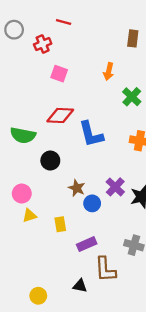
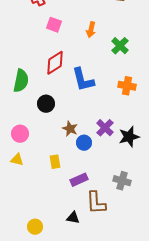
orange arrow: (109, 71) -> (91, 30), moved
red diamond: (60, 115) -> (55, 63), turned -35
green semicircle: (23, 135) -> (21, 81), turned -90
yellow triangle: (29, 216) -> (17, 160), moved, turned 32

